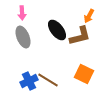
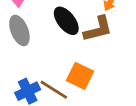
orange square: (84, 74) -> (80, 76), moved

